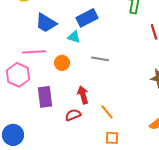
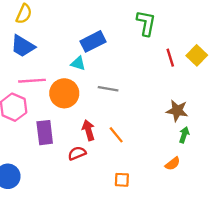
blue trapezoid: (46, 23) -> (23, 46), moved
orange circle: (62, 63) -> (64, 93), size x1.6
orange line: (107, 112) -> (116, 135), moved

